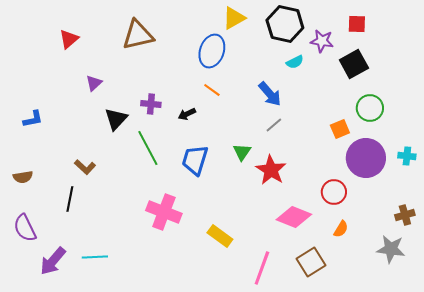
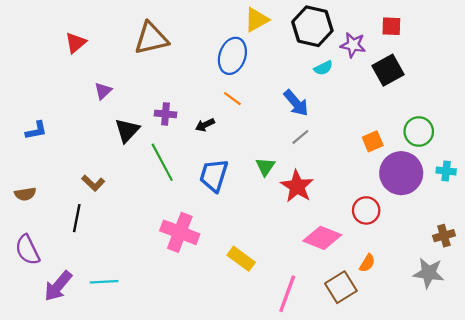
green circle: (370, 108) -> (419, 131), moved
orange semicircle: (341, 229) -> (367, 263), moved

